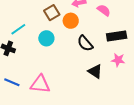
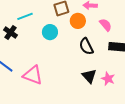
pink semicircle: (104, 10) -> (106, 25), moved
pink star: (118, 60) -> (108, 79), moved

